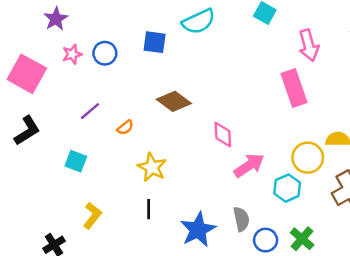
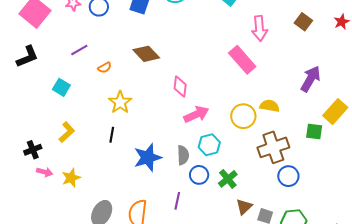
pink rectangle: (294, 88) -> (242, 60), turned -32
cyan hexagon: (287, 188) -> (209, 145), moved

